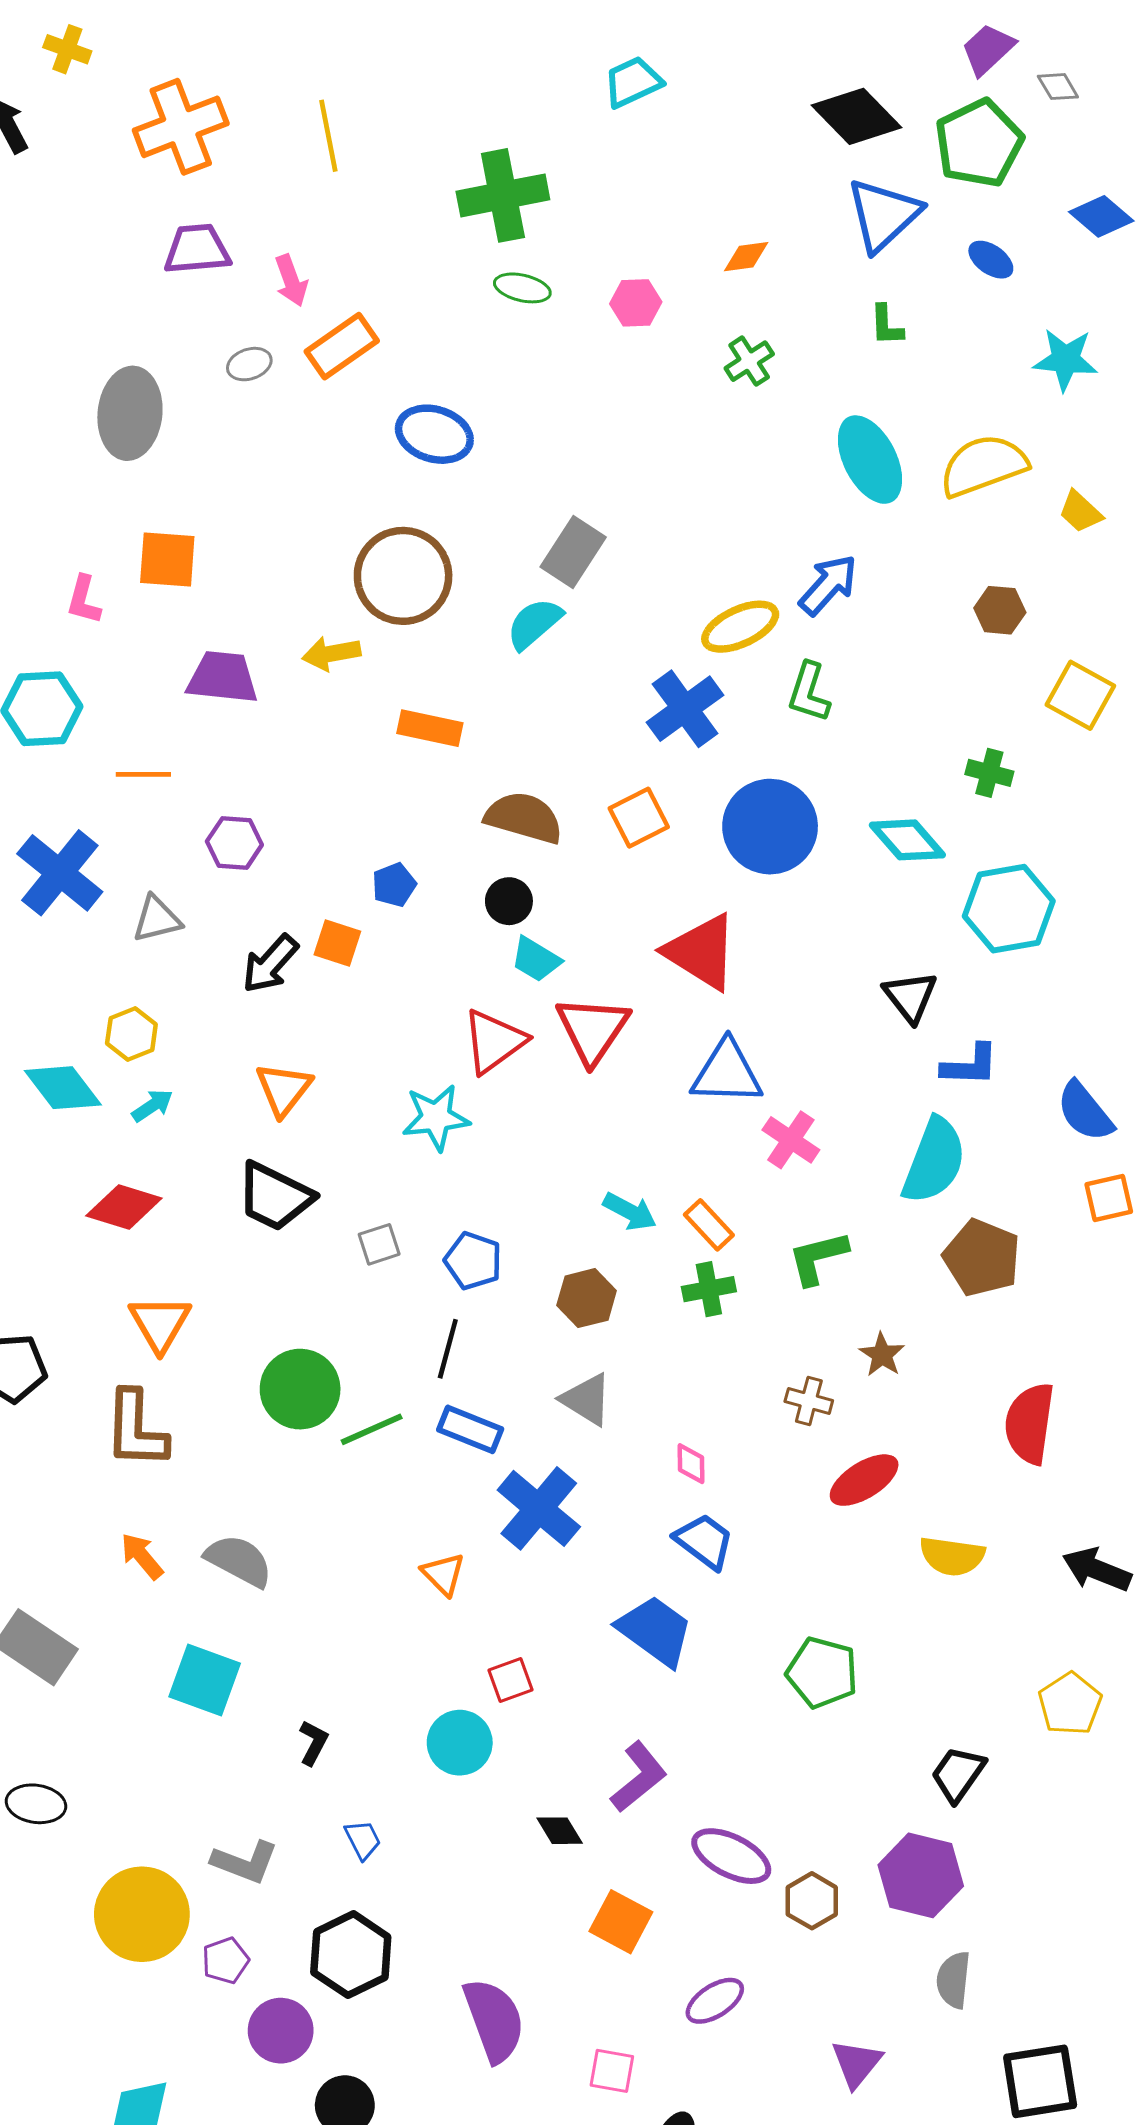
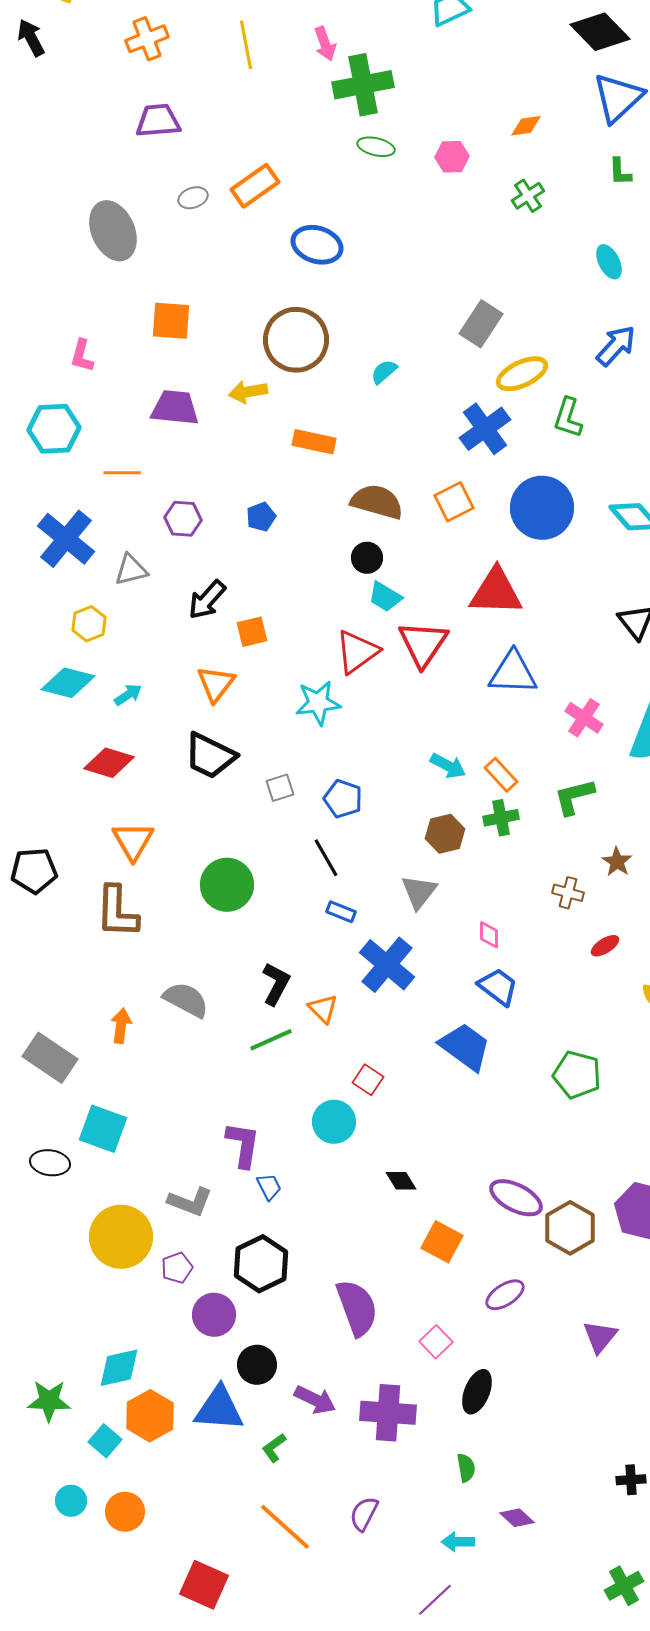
orange cross: (181, 127) -> (147, 39), size x0.7
pink arrow: (291, 280) -> (325, 44), moved
gray ellipse: (130, 413) -> (113, 231), turned -30
cyan ellipse: (870, 460) -> (609, 262), size x0.6
gray rectangle: (573, 552) -> (481, 324), moved
orange square: (167, 560) -> (171, 321), moved
blue arrow: (828, 585) -> (616, 346), moved
cyan semicircle: (534, 624) -> (384, 372), size x0.7
blue pentagon: (394, 885) -> (261, 517), moved
orange square: (337, 943) -> (252, 632), moved, turned -32
red triangle: (701, 952) -> (496, 592), turned -30
yellow hexagon: (131, 1034) -> (89, 624), moved
cyan diamond: (63, 1088) -> (68, 683), turned -38
pink cross: (791, 1140) -> (584, 718), moved
brown hexagon: (587, 1298) -> (445, 834), moved
black line: (448, 1349) -> (326, 858), turned -45
gray triangle: (587, 1399) -> (419, 892), turned 36
green line: (372, 1429) -> (271, 1040), moved
blue rectangle: (470, 1429) -> (341, 912), size x0.7
red ellipse: (864, 1480) -> (605, 946), size x0.6
orange arrow: (142, 1556) -> (121, 1026), moved, turned 48
cyan square: (205, 1680) -> (103, 1129), moved
red square: (510, 1680) -> (368, 1080), turned -36
black L-shape: (313, 1743) -> (276, 984), moved, size x1.4
purple L-shape: (639, 1777) -> (243, 1145), moved, turned -42
brown hexagon: (812, 1901) -> (570, 1228), size x1.4
pink square: (612, 2071) -> (436, 1342), turned 36

